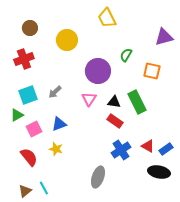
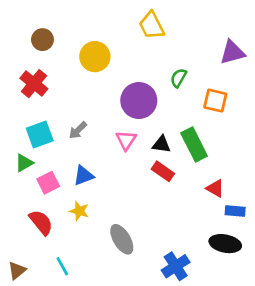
red cross: (24, 59) -> (34, 84), turned -30
red triangle: (148, 146) -> (215, 188), moved
blue rectangle: (166, 149) -> (235, 211), turned 40
blue cross: (121, 150) -> (176, 266), moved
gray ellipse: (98, 177) -> (122, 239), moved, turned -50
brown triangle: (25, 191) -> (17, 270), moved

